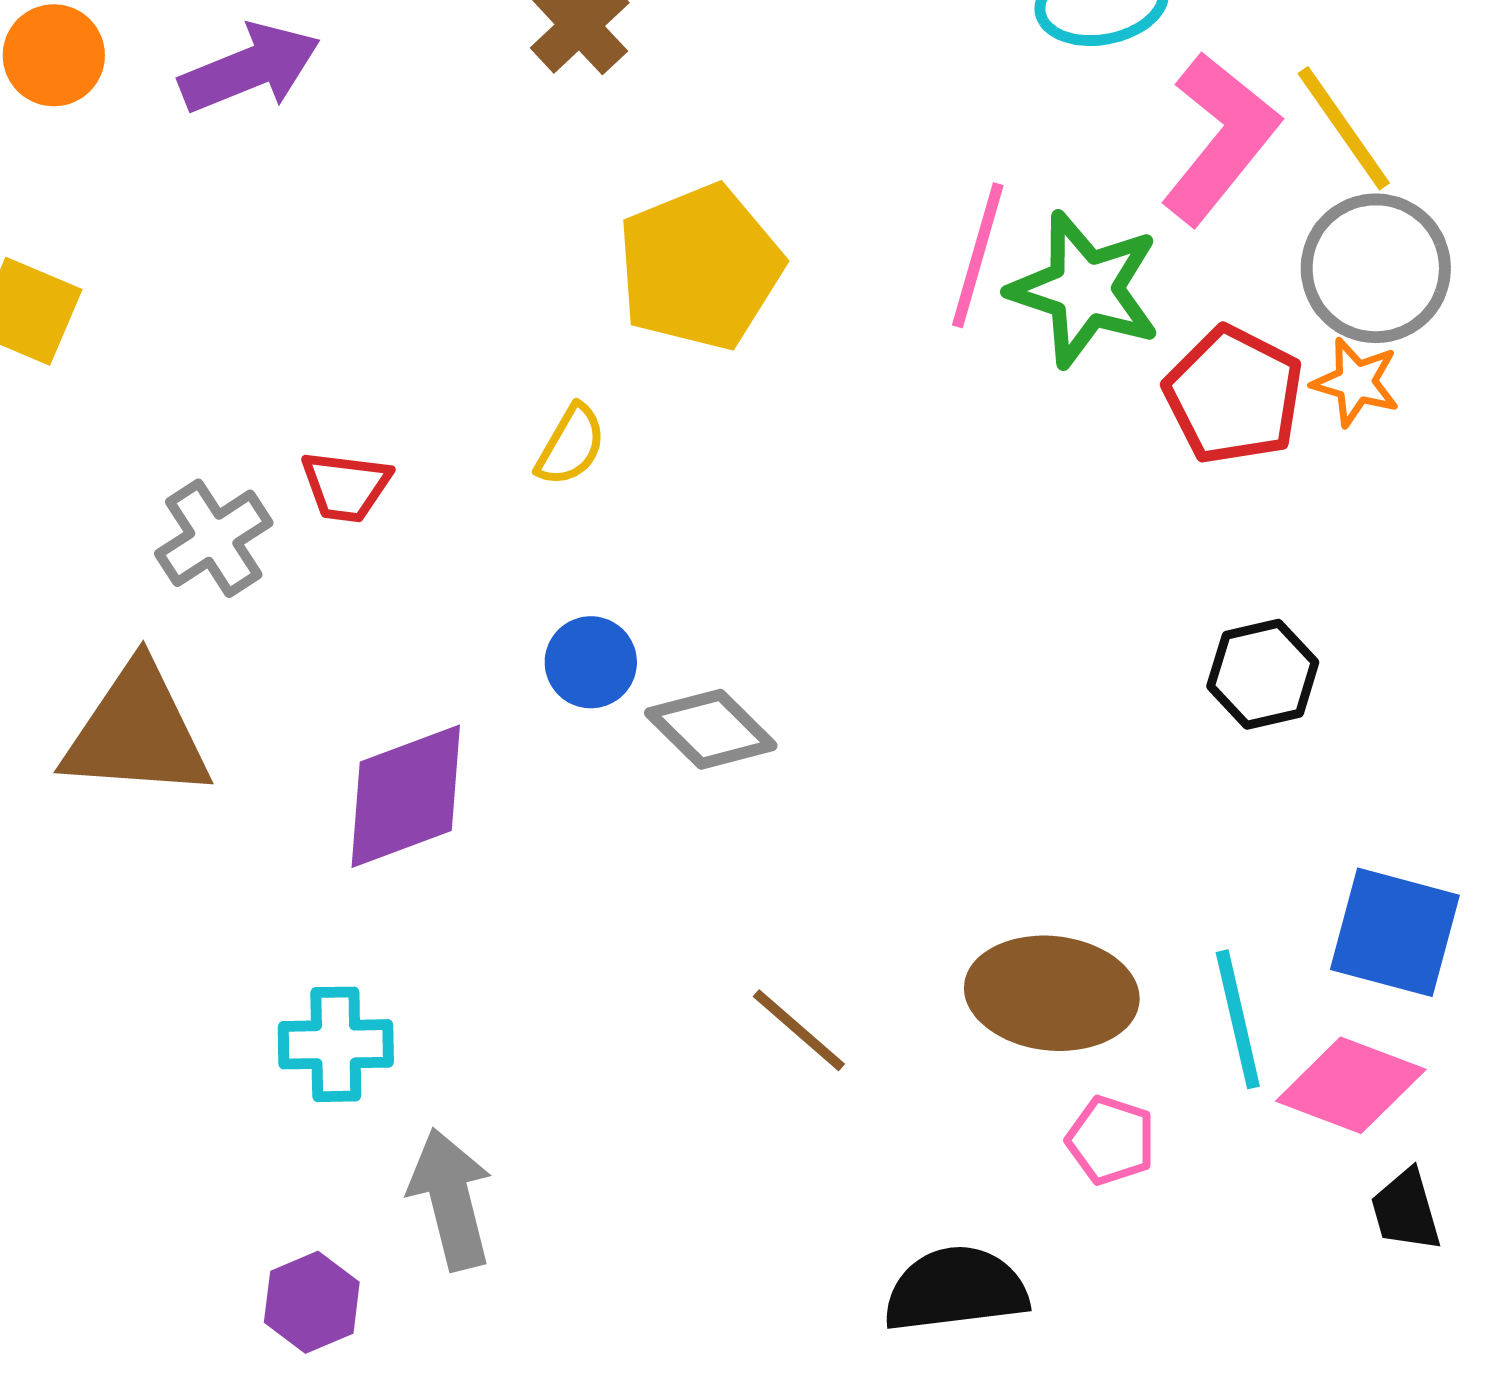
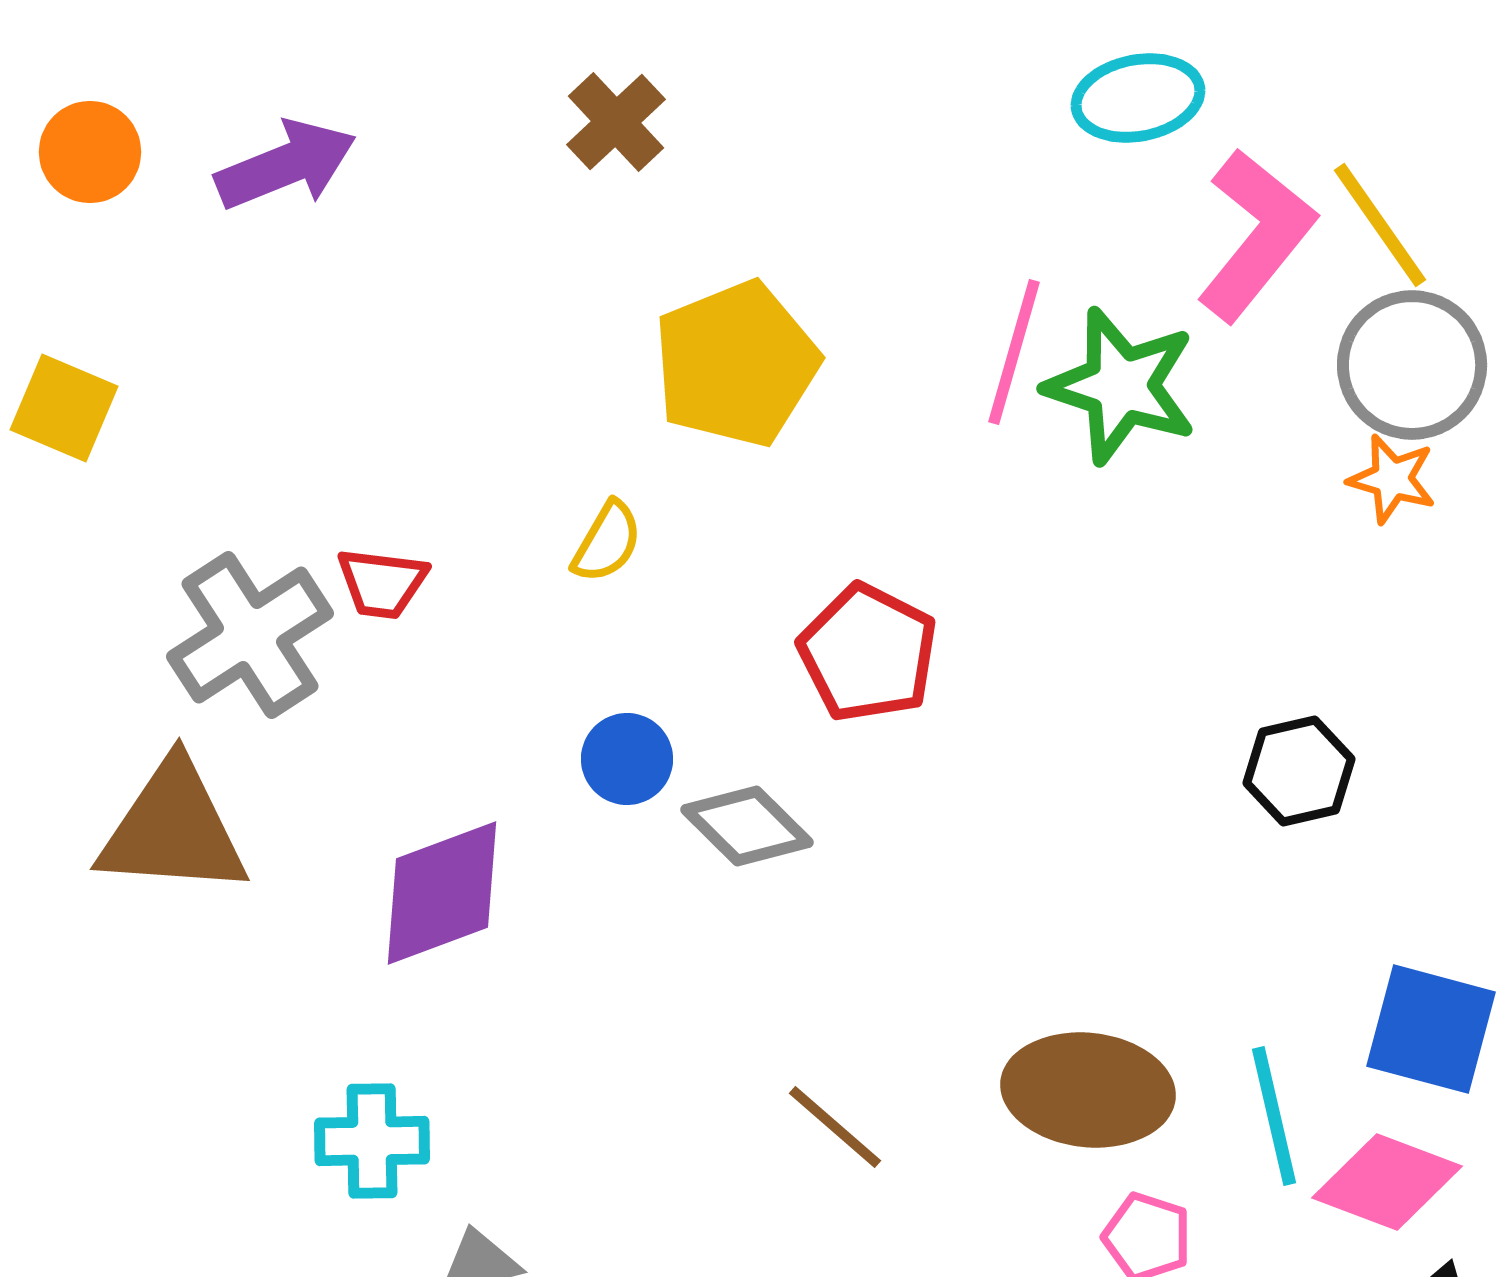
red pentagon: (1234, 395) -> (868, 653), moved
gray cross: (214, 538) -> (250, 635), size x1.4

